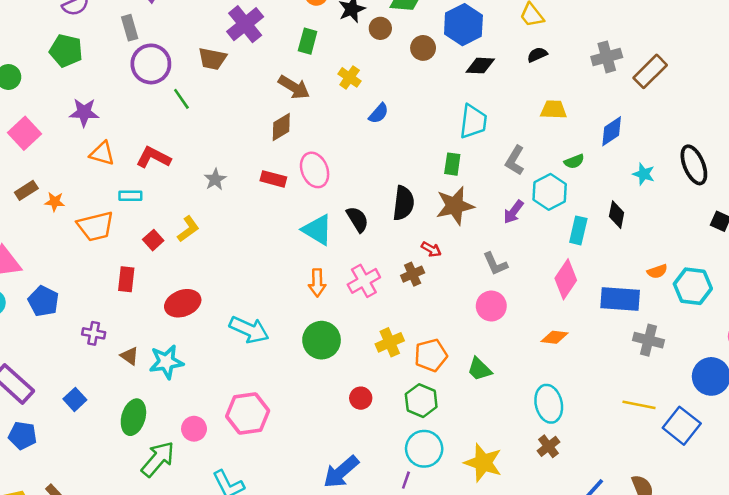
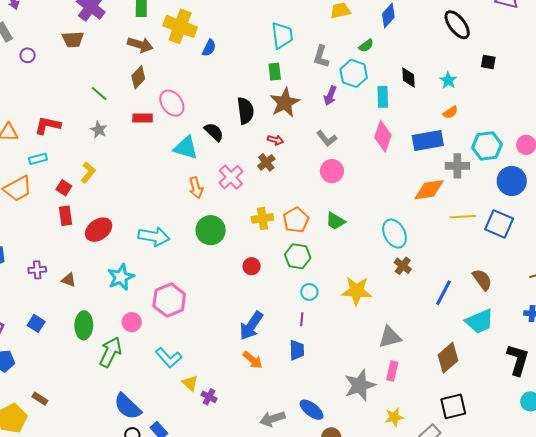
purple circle: (151, 64) -> (28, 55), size x0.5
yellow cross: (350, 77) -> (180, 26), size x1.8
green line: (181, 99) -> (99, 93), moved
cyan star: (644, 174) -> (448, 80), moved, turned 30
red rectangle: (126, 279) -> (66, 216), moved
cyan hexagon: (693, 286) -> (487, 146), moved
orange diamond: (555, 337) -> (429, 190), moved, size x1.5
yellow cross: (390, 342) -> (262, 218), turned 30
cyan star: (166, 362) -> (121, 277), moved
cyan circle: (424, 449) -> (309, 292), size x0.6

